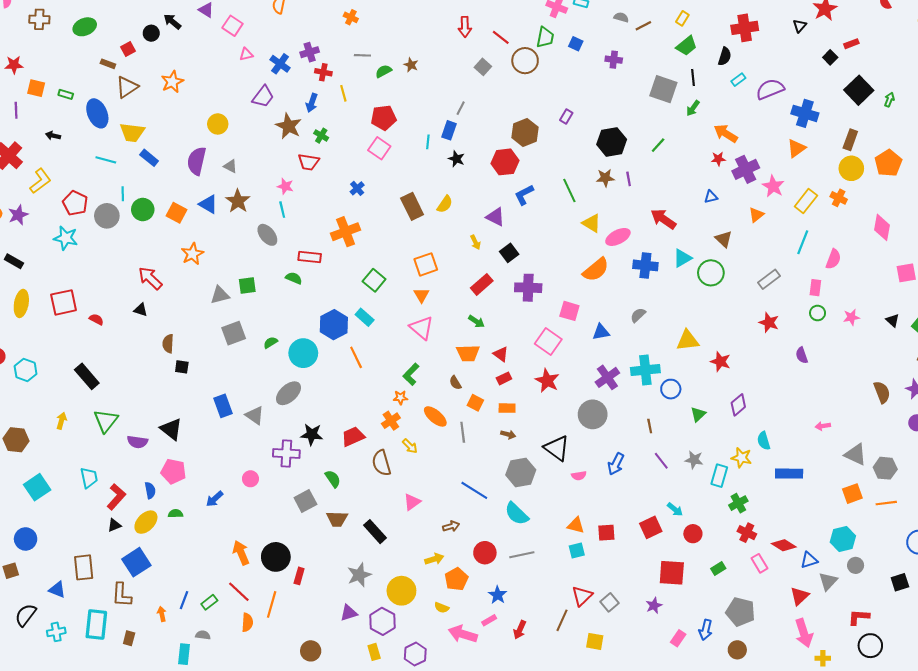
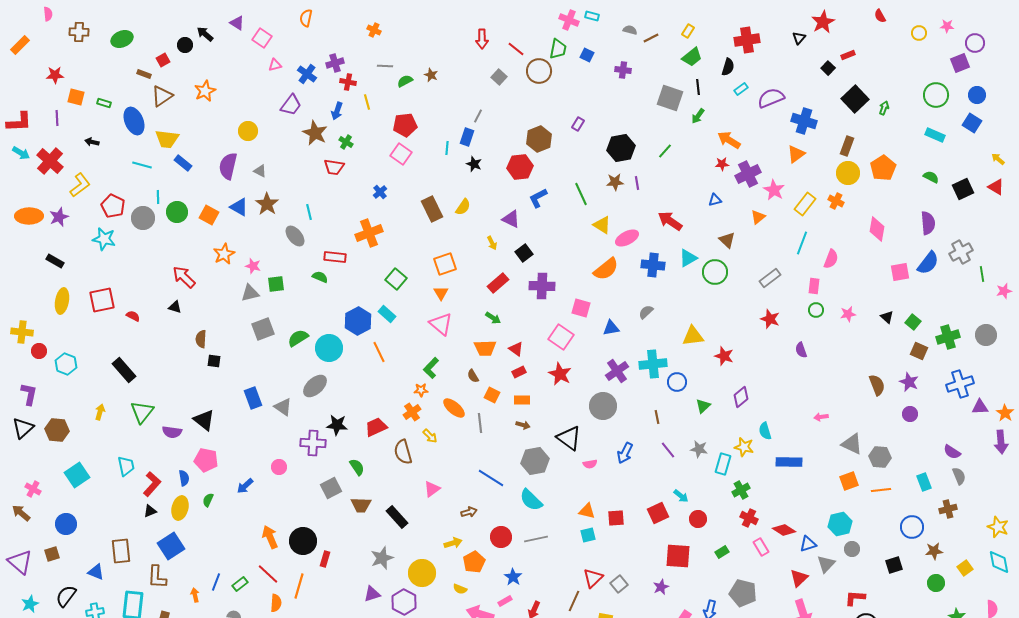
pink star: (285, 186) -> (253, 266), moved
green semicircle: (271, 343) -> (298, 338), size x1.5
green semicircle: (175, 514) -> (208, 500), turned -64
yellow ellipse: (146, 522) -> (180, 508), turned -30

